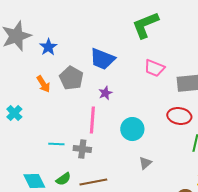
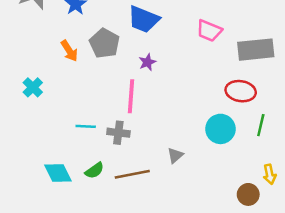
cyan circle: (132, 129) -> (220, 129), moved
gray triangle: (145, 163) -> (175, 155), moved

